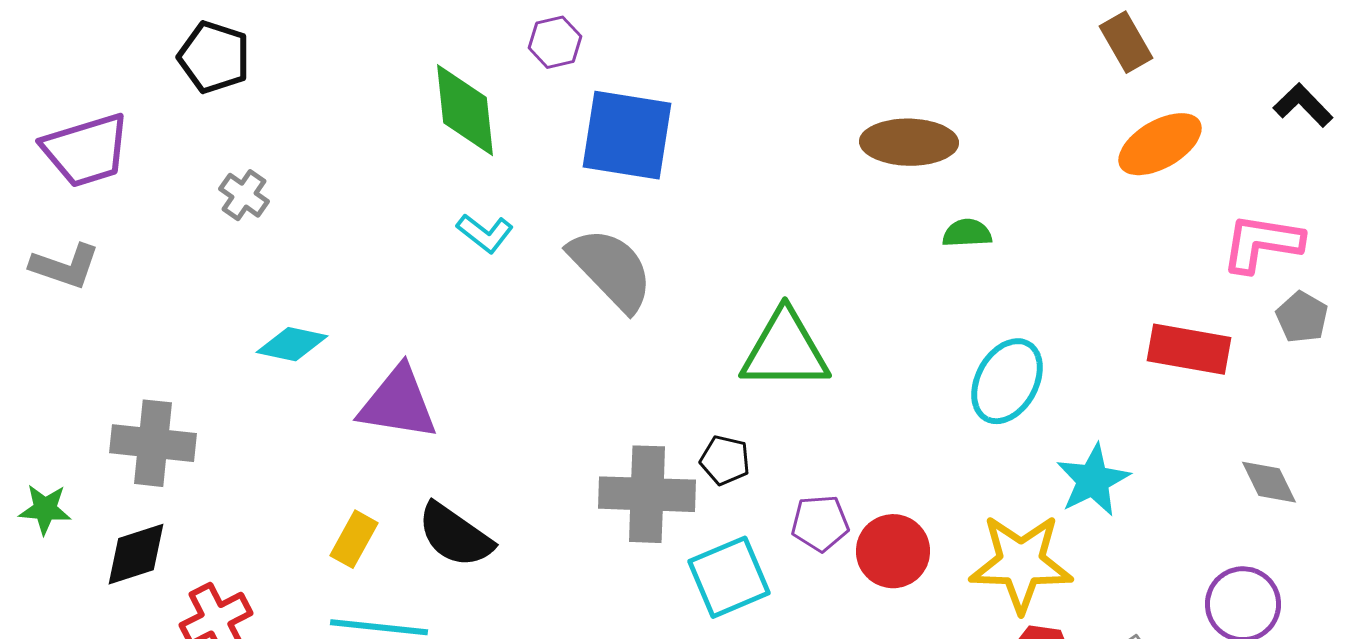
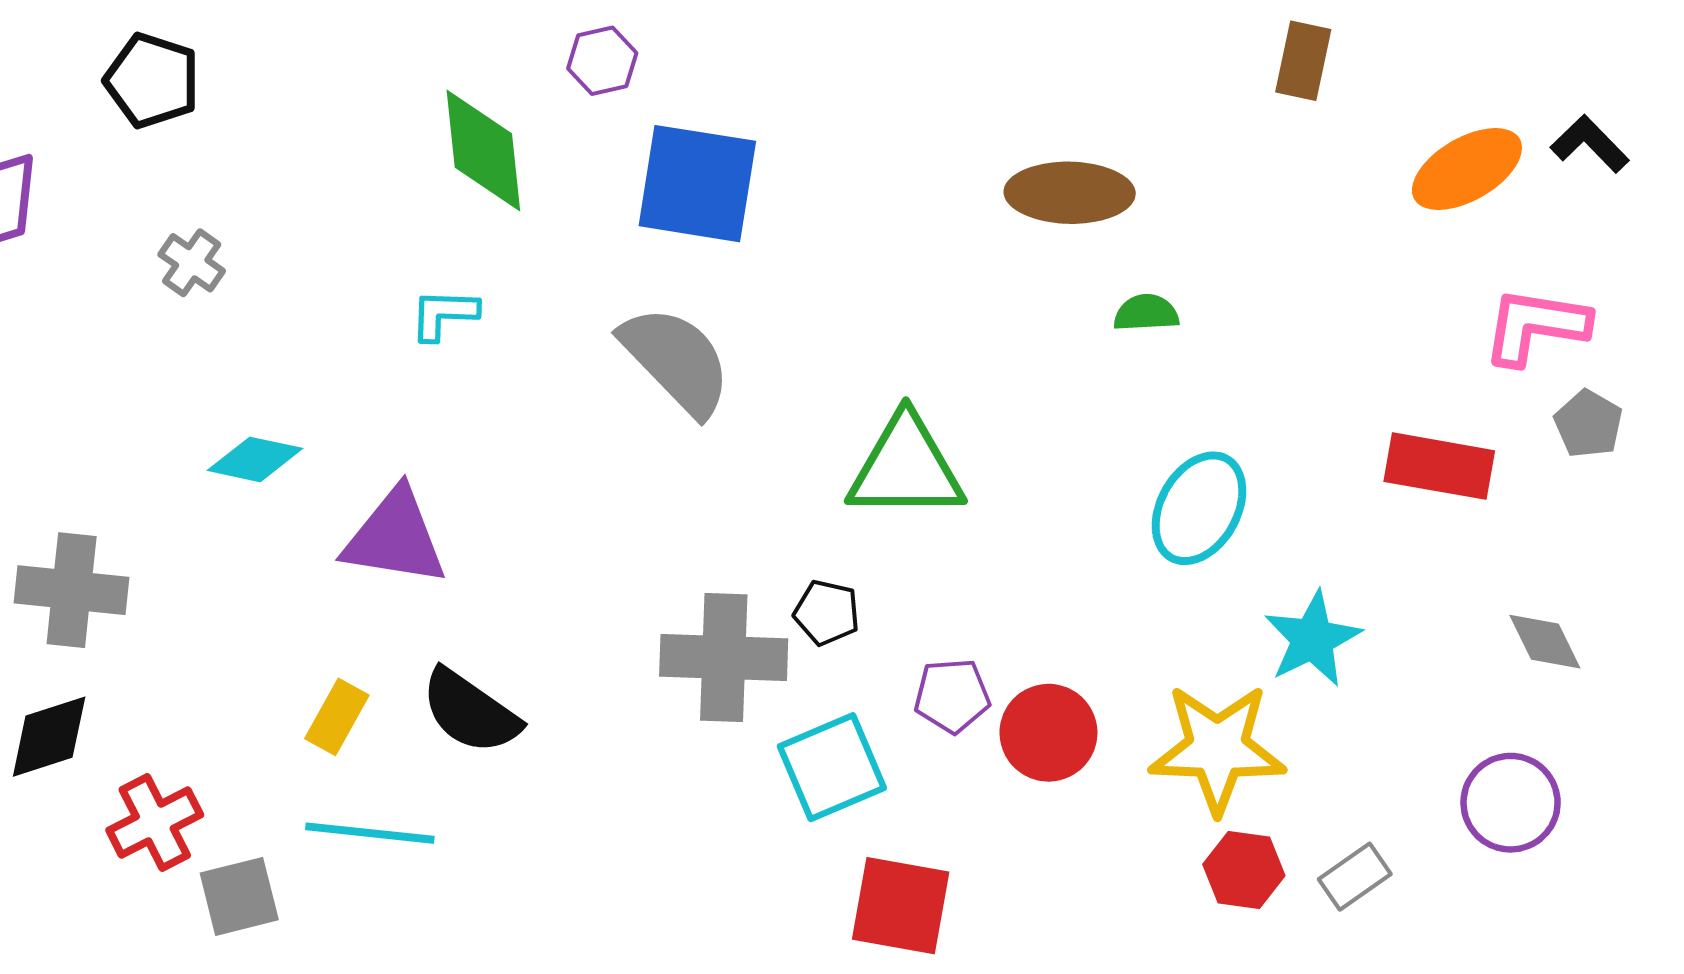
brown rectangle: (1126, 42) -> (1303, 61), moved, turned 42
orange ellipse: (1160, 144) -> (1467, 169), moved
cyan L-shape: (485, 233) -> (444, 314), moved, turned 144

